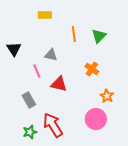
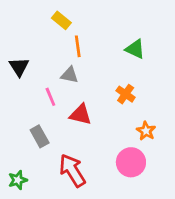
yellow rectangle: (45, 15) -> (61, 20), turned 40
orange line: (74, 34) -> (78, 46), moved
green triangle: (99, 36) -> (135, 49), turned -49
green star: (30, 132) -> (18, 180), moved

